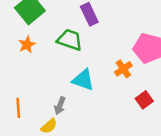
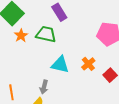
orange star: (27, 45) -> (21, 36), moved
orange cross: (123, 69) -> (88, 64), moved

